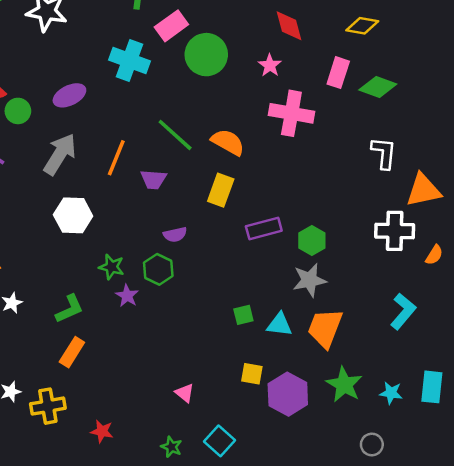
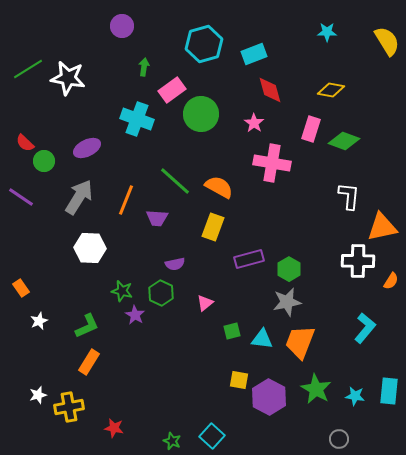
pink triangle: (185, 393) -> (205, 303), moved, turned 42

